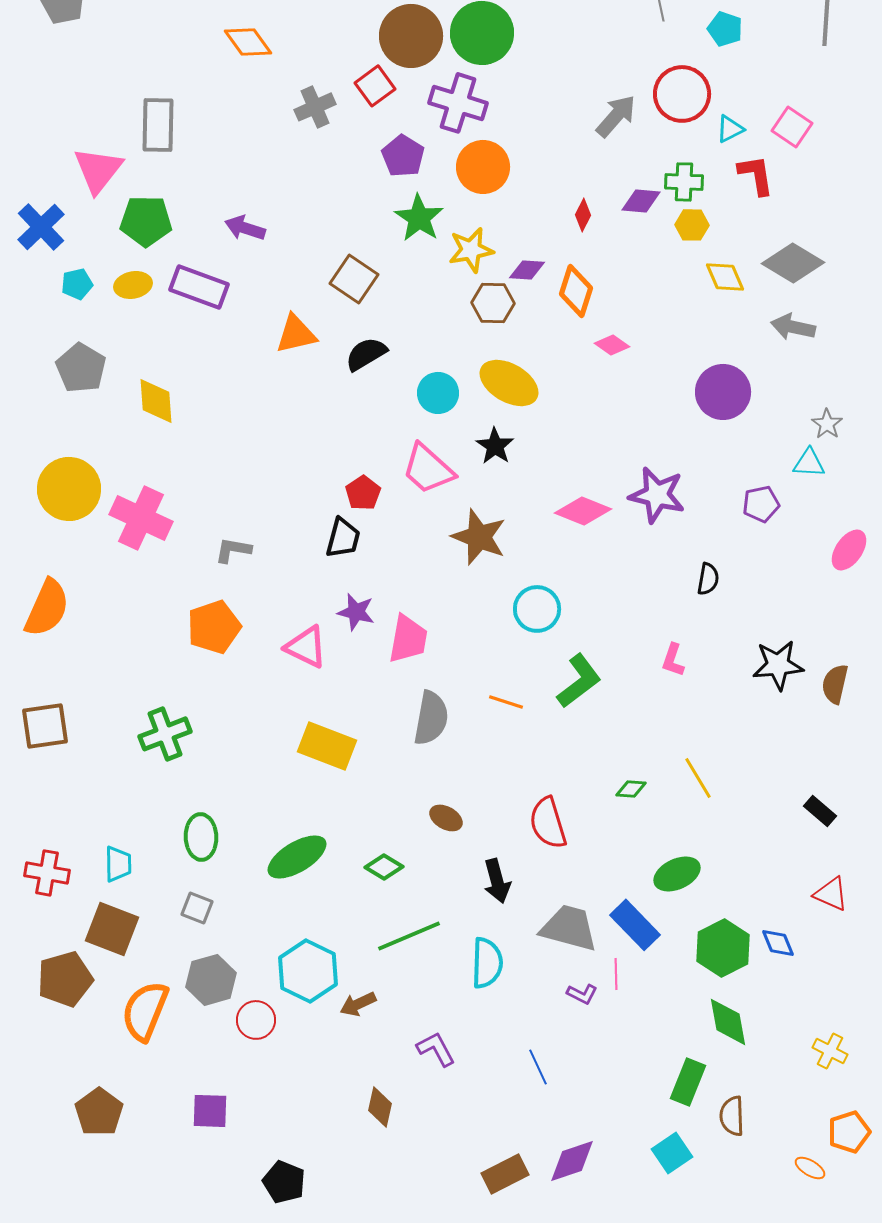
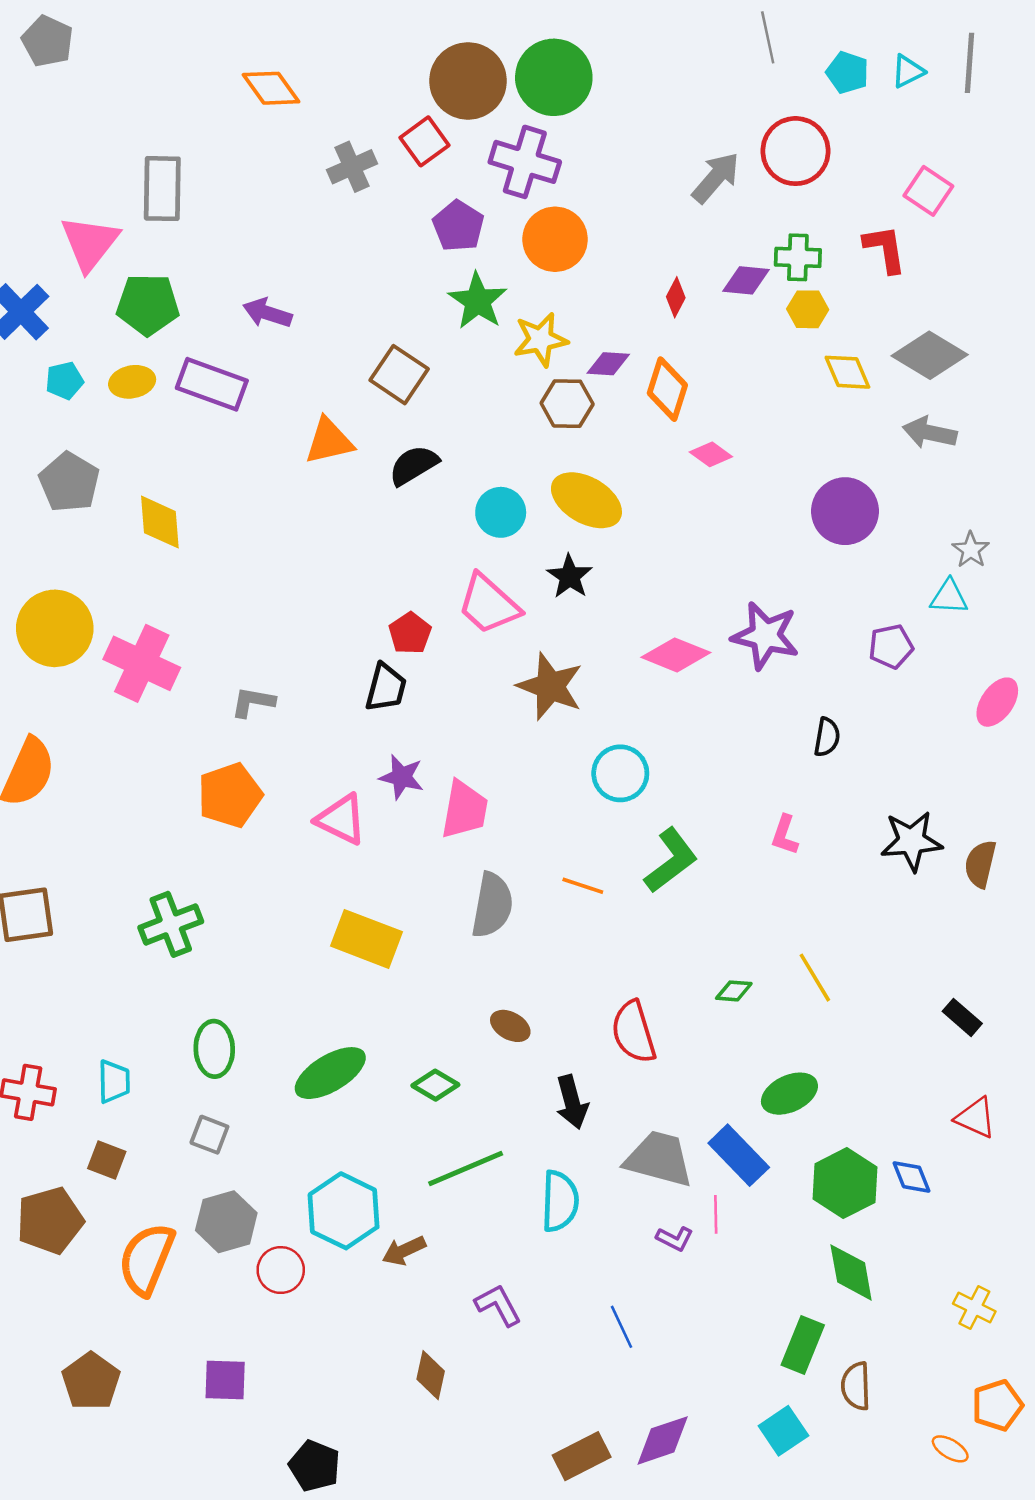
cyan triangle: (730, 129) -> (908, 71), moved
brown square: (112, 929) -> (107, 1160), size x0.6

